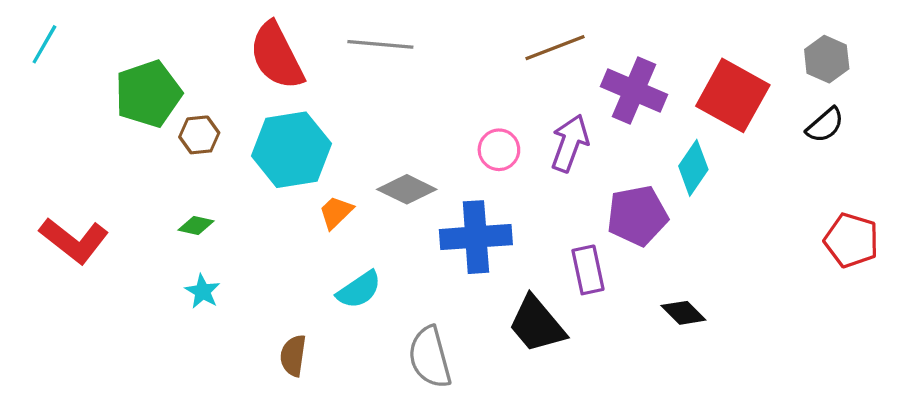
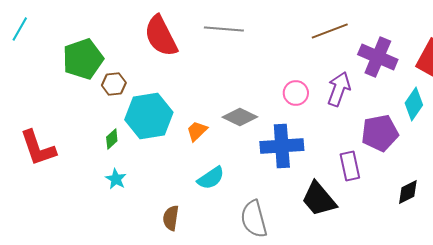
cyan hexagon: (291, 150) -> (149, 116), moved
green diamond: (196, 226) -> (112, 139), turned -55
red L-shape: (74, 240) -> (38, 148), turned 33
black diamond: (683, 313) -> (408, 192), turned -72

